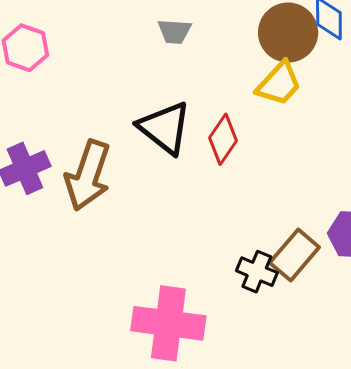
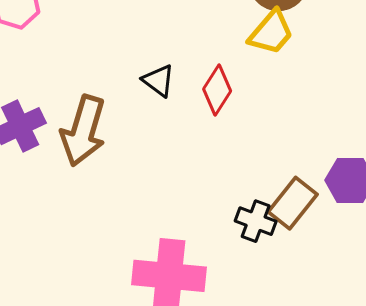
black triangle: (165, 128) -> (158, 81), size x0.6

